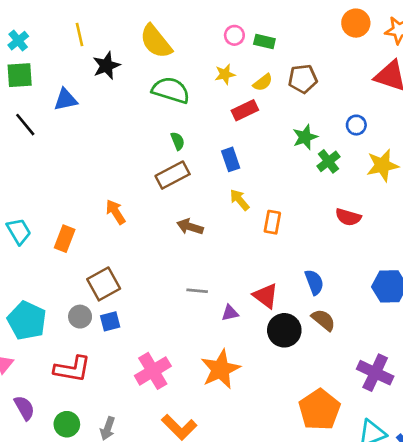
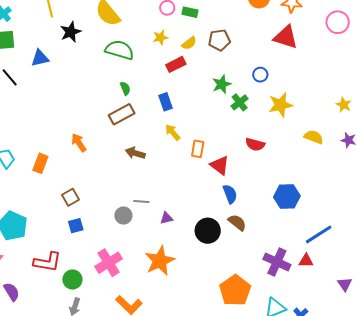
brown square: (104, 284) -> (70, 197), size x0.7
red triangle: (266, 296) -> (220, 165), moved
gray circle: (80, 317) -> (123, 216), moved
green circle: (67, 424) -> (72, 280), moved

